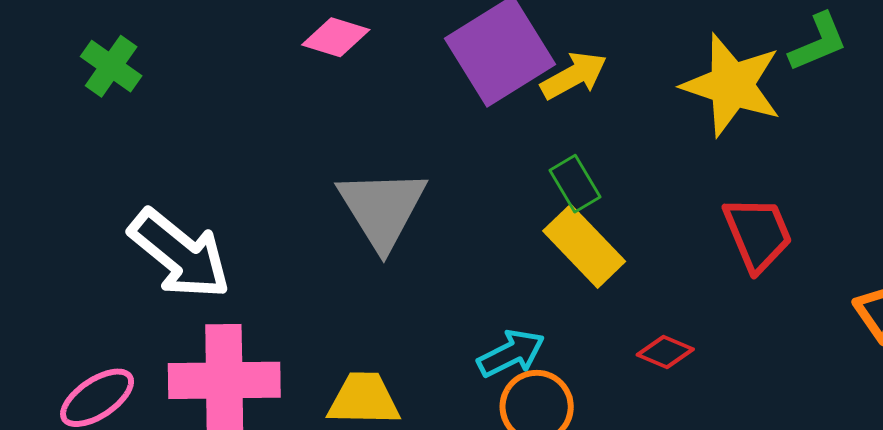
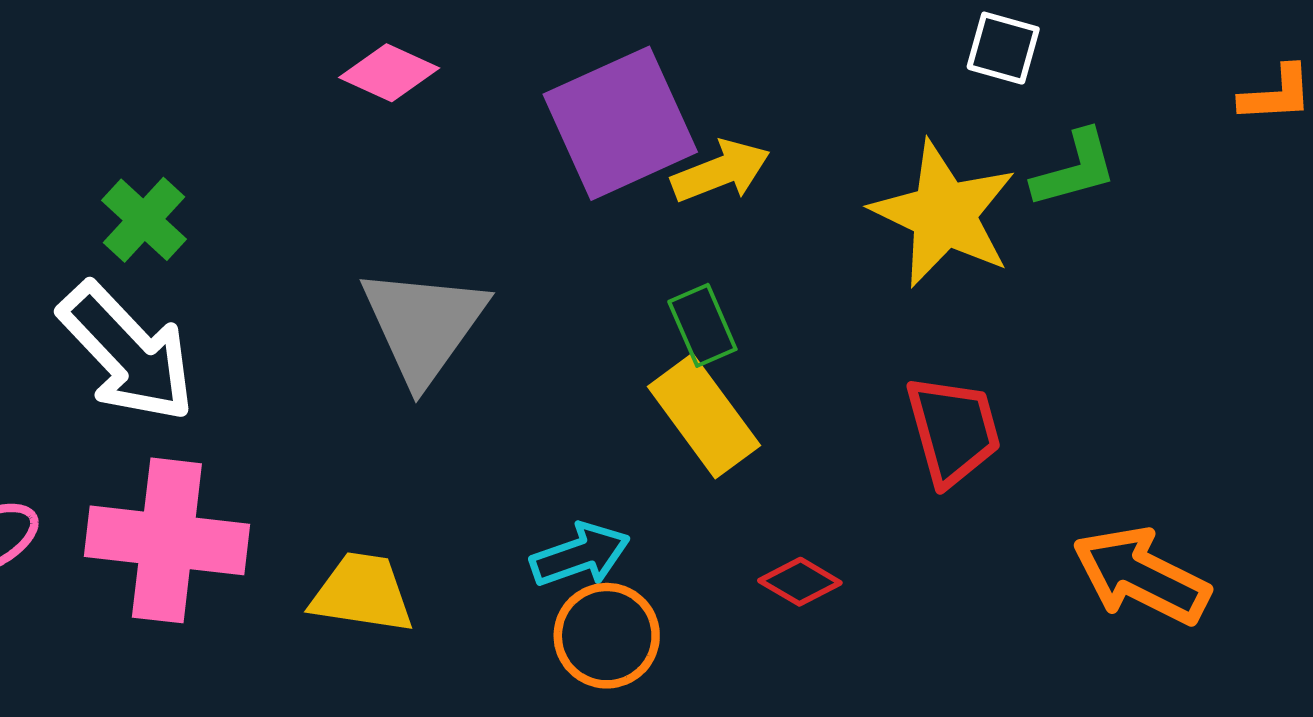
green cross: (111, 66) -> (144, 220), moved

